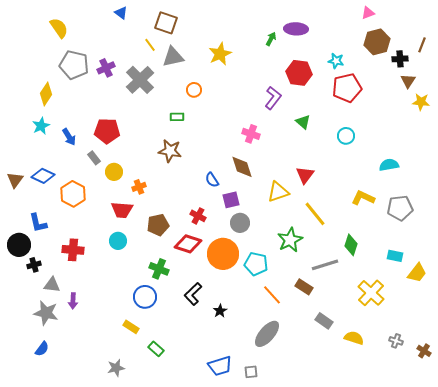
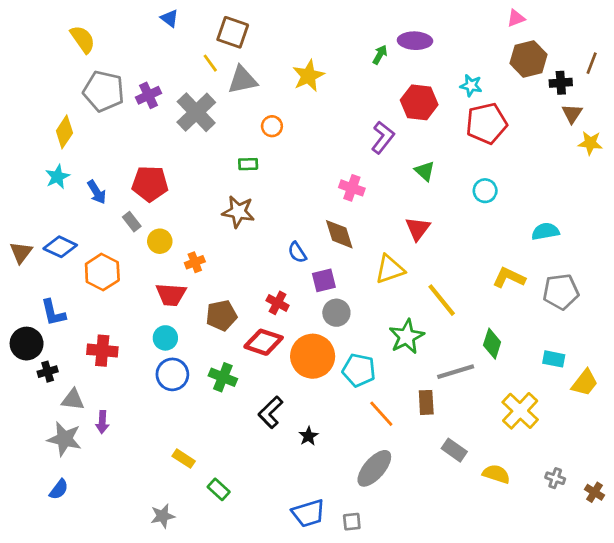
red triangle: (305, 175) -> (418, 229), moved
brown rectangle: (304, 287) -> (426, 402), turned 54
blue circle: (145, 297) -> (172, 374), moved

